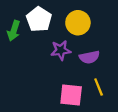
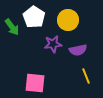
green arrow: (14, 31) -> (12, 27), turned -54
pink square: (71, 95) -> (35, 83), moved

